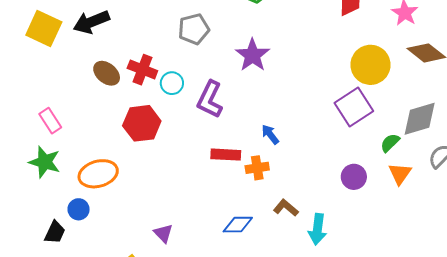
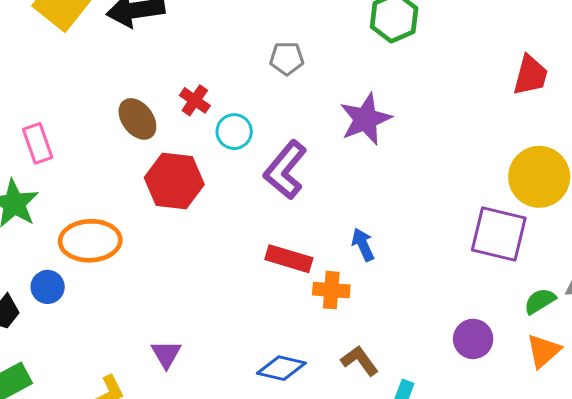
gray pentagon: (194, 29) -> (287, 58), size x0.7
red cross: (142, 70) -> (195, 100), size x0.7
brown ellipse: (107, 73) -> (137, 119), moved
purple square: (354, 107) -> (499, 234), turned 33

